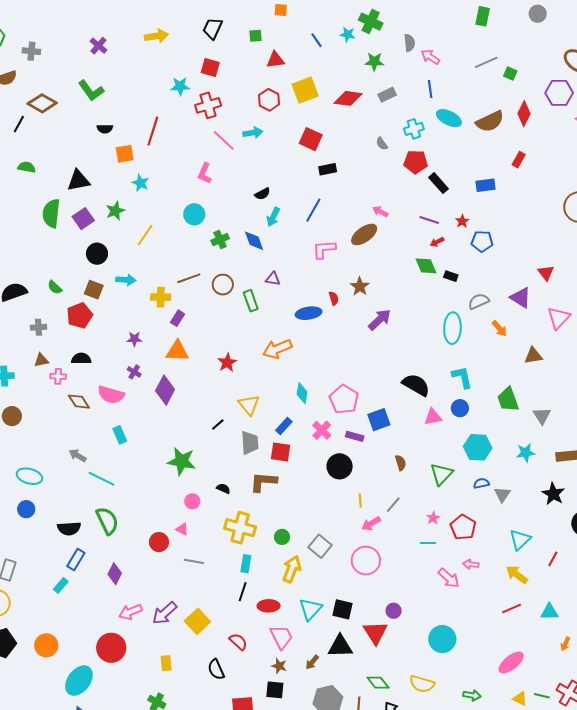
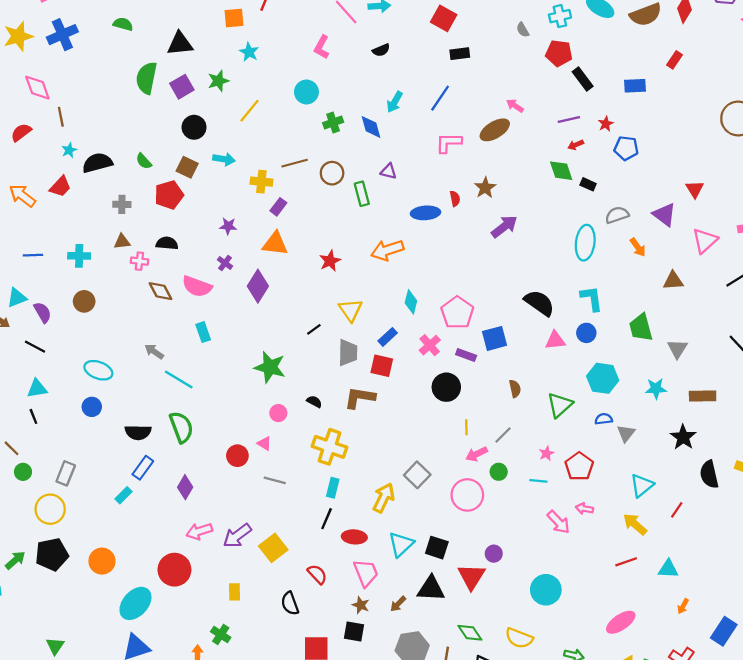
black semicircle: (262, 194) -> (381, 50), moved
purple line: (429, 220) -> (569, 119), turned -36
green circle: (282, 537) -> (499, 472), moved

